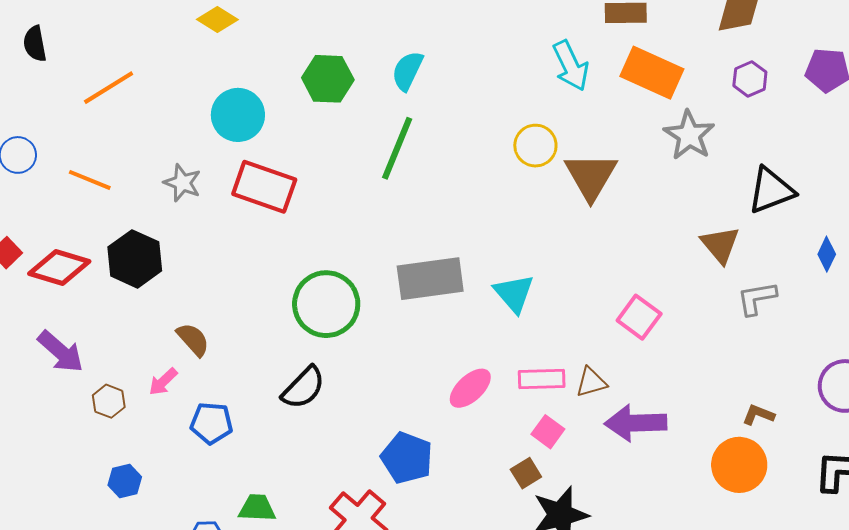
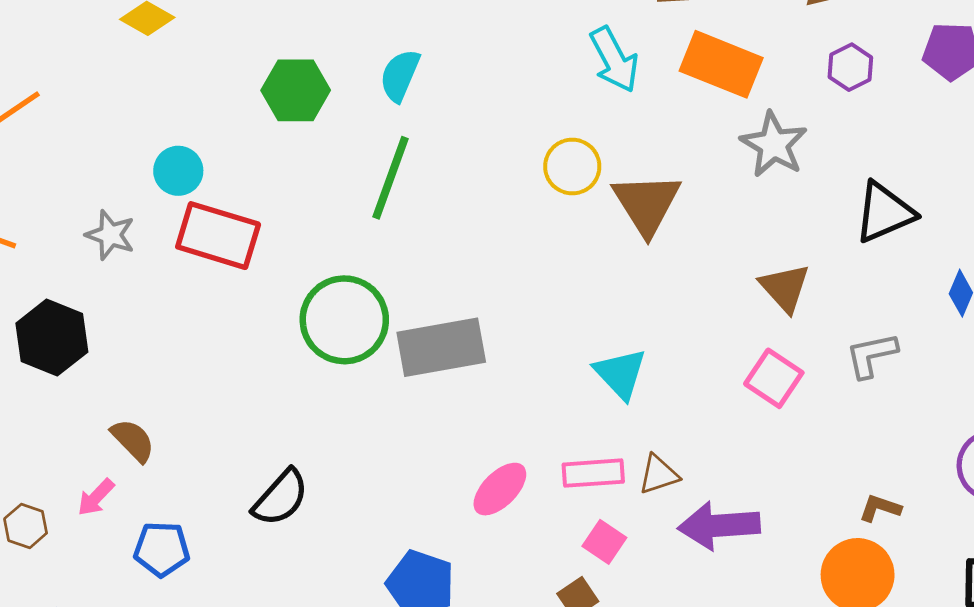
cyan circle: (238, 115) -> (178, 171), moved, size x0.7
brown triangle: (720, 245) -> (785, 288), moved
cyan triangle: (514, 293) -> (620, 374), moved
green circle: (326, 304) -> (344, 320), moved
pink square: (639, 317) -> (774, 378), moved

